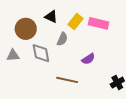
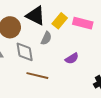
black triangle: (51, 17) -> (36, 16), size x1.5
brown line: (67, 80) -> (37, 76), moved

